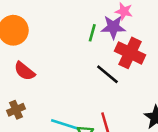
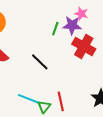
black line: (107, 74) -> (40, 62), moved

